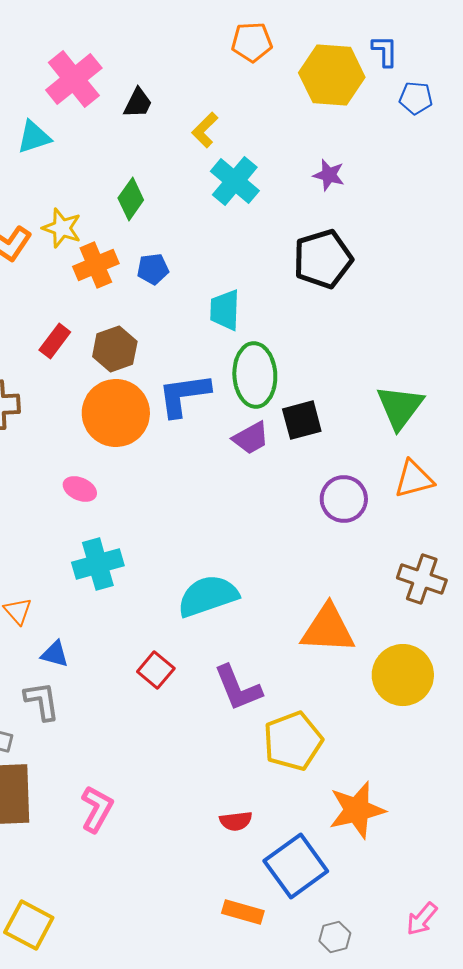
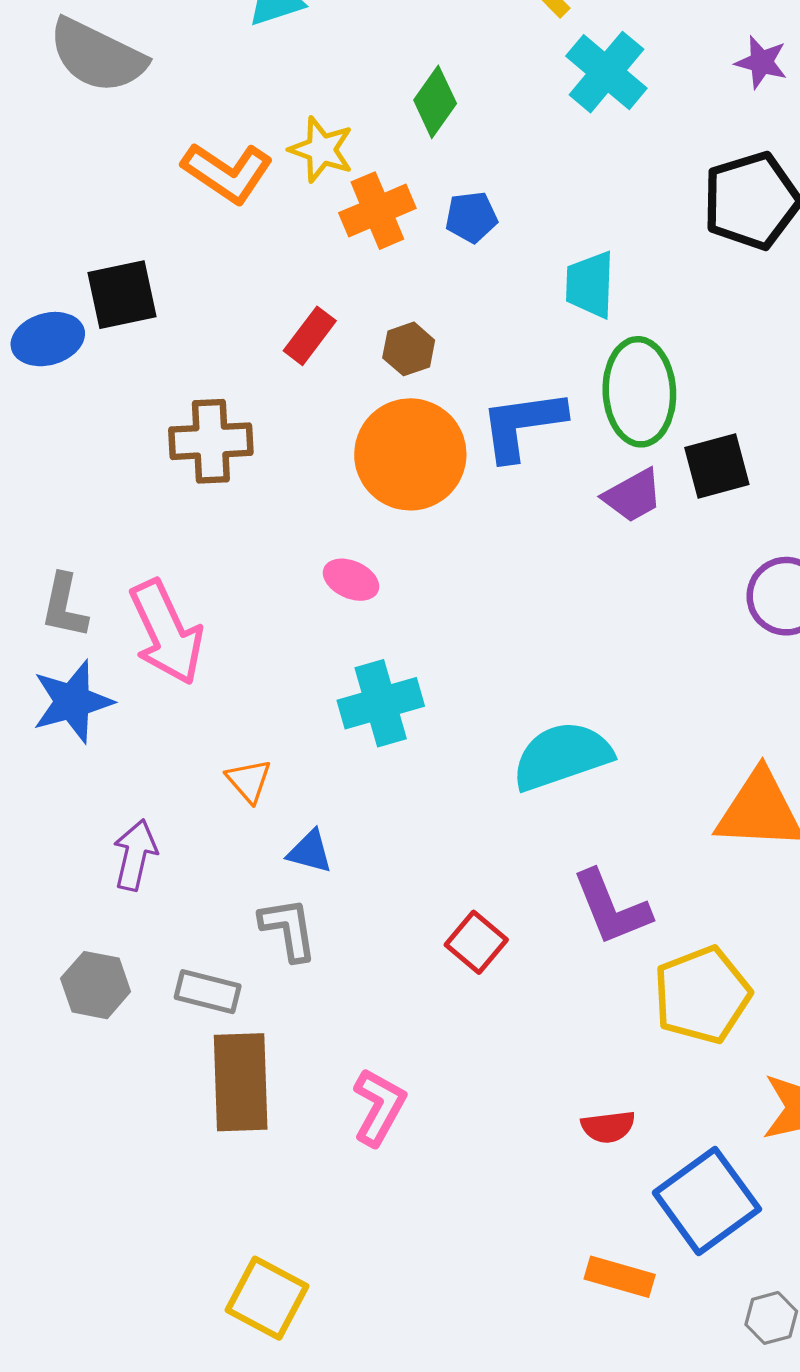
brown hexagon: (115, 349) -> (409, 349), size x0.7
red square: (156, 670) -> (476, 942), moved

